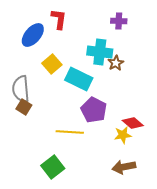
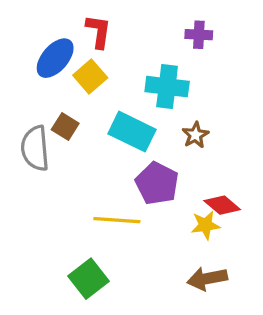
brown star: (116, 63) -> (195, 135), moved
yellow square: (52, 64) -> (90, 76), moved
brown square: (24, 107) -> (65, 127), moved

